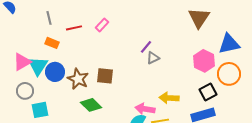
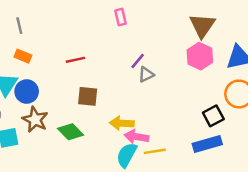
pink rectangle: (102, 25) -> (121, 17), moved, turned -56
red line: (74, 28) -> (75, 60), moved
pink hexagon: (204, 61) -> (200, 56), moved
brown star: (78, 79) -> (35, 120), moved
yellow arrow: (169, 98) -> (122, 123), moved

